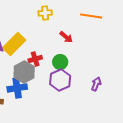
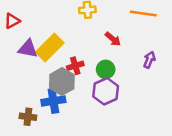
purple arrow: (96, 84) -> (149, 60), moved

